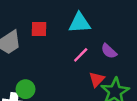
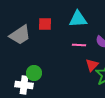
pink line: (81, 55) -> (79, 45), turned 48

